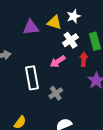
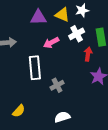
pink arrow: (58, 61) -> (51, 43), moved

